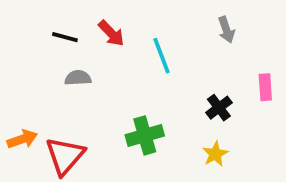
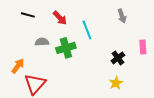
black line: (65, 37) -> (28, 15), moved
green cross: (145, 135) -> (66, 48), moved
orange arrow: (22, 139) -> (18, 66), moved, turned -35

